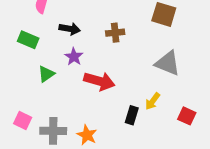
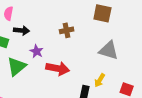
black arrow: (70, 29) -> (22, 30), moved
green triangle: (46, 74) -> (17, 66), size x1.5

